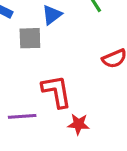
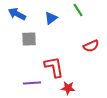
gray square: (30, 38) -> (29, 39), moved

